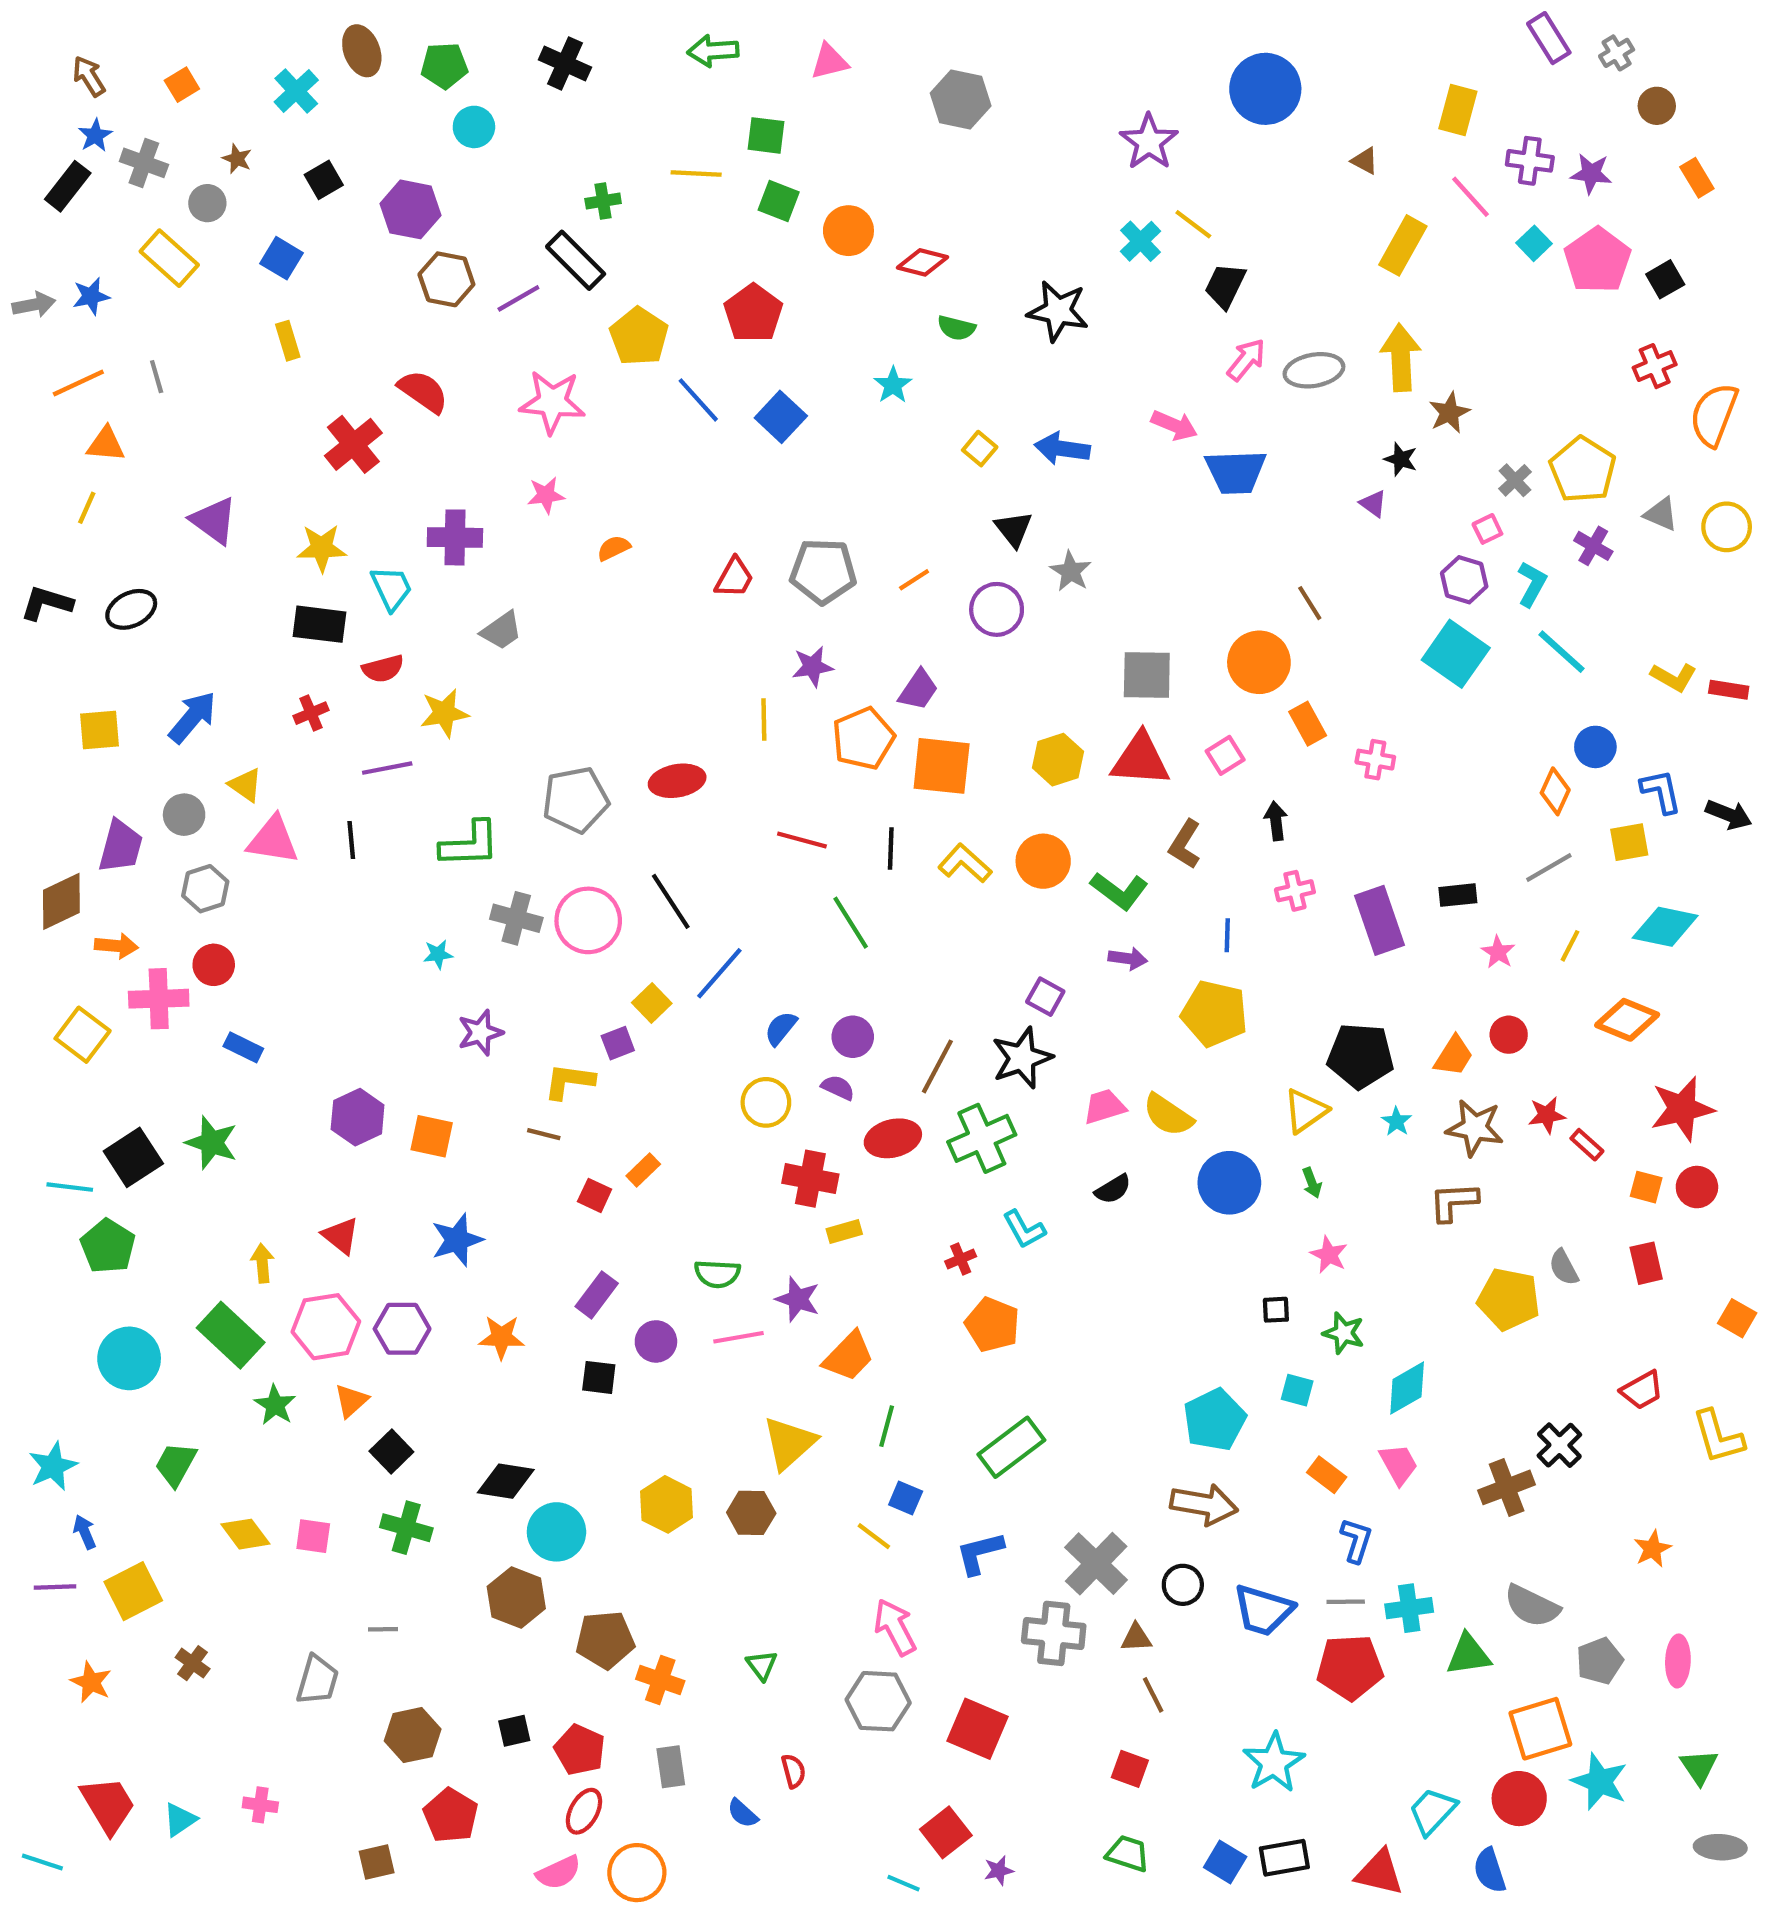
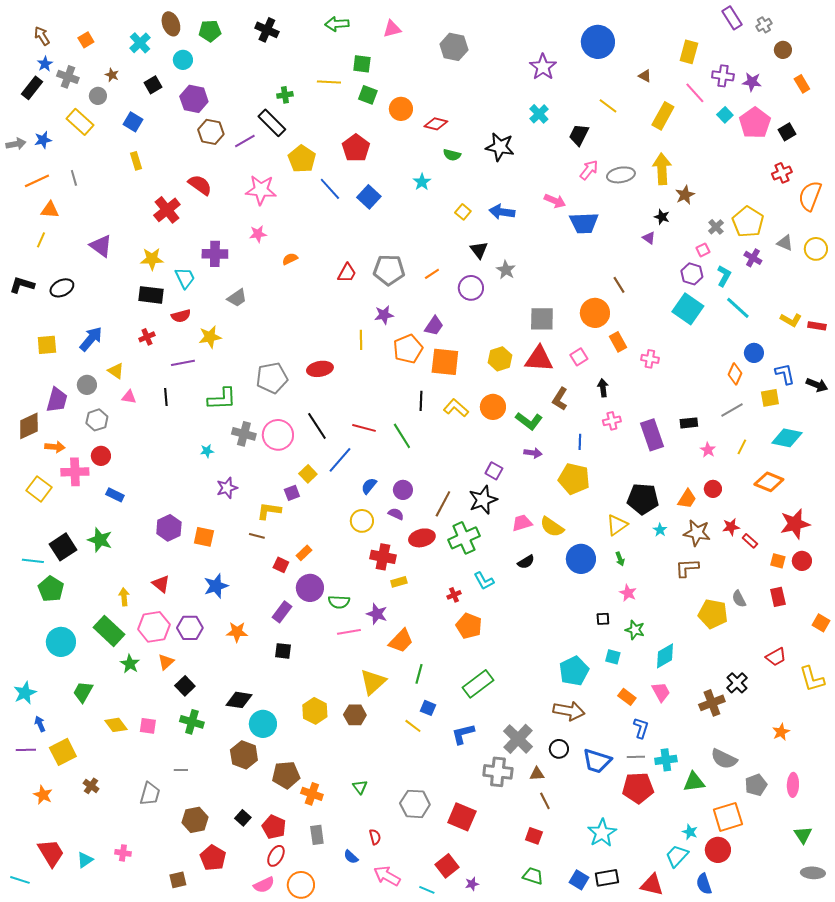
cyan circle: (474, 127) -> (183, 60), moved
yellow line: (1193, 224) -> (608, 106), moved
pink triangle: (273, 840) -> (129, 397), size x0.6
red line: (802, 840) -> (364, 428), moved
purple circle: (656, 1341) -> (310, 588), moved, size x1.4
pink arrow: (895, 1627) -> (387, 876), moved, turned -32
black square: (514, 1731) -> (243, 818), turned -35
cyan star: (1600, 1782) -> (690, 832), moved, size x0.6

